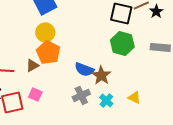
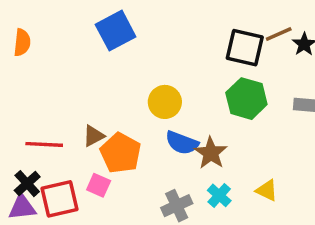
yellow circle: (45, 32) -> (165, 102), moved
orange pentagon: (48, 52) -> (121, 153), moved
gray cross: (81, 95) -> (177, 206), moved

